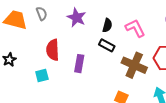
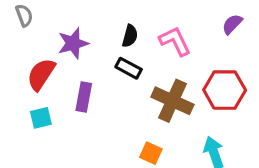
purple star: (77, 18) -> (73, 43), moved, turned 30
red semicircle: (53, 50) -> (41, 74), turned 35
cyan square: (42, 76) -> (41, 118), moved

